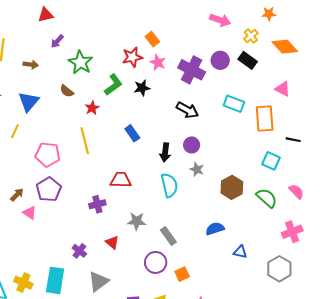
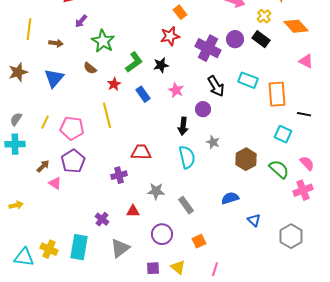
orange rectangle: (152, 39) -> (180, 12), moved
red star: (132, 57) -> (170, 36), moved
pink star: (158, 62) -> (176, 90), moved
pink triangle: (283, 89) -> (306, 61), moved
black arrow: (187, 110) -> (216, 86), moved, turned 30
yellow line: (15, 131) -> (45, 122), moved
blue rectangle: (132, 133) -> (143, 94), moved
purple circle: (192, 145) -> (203, 109), moved
pink cross: (292, 232) -> (303, 190), moved
red triangle: (112, 242) -> (133, 211), turned -40
blue triangle: (240, 252) -> (254, 220), turned 32
purple circle: (156, 262) -> (162, 234), moved

